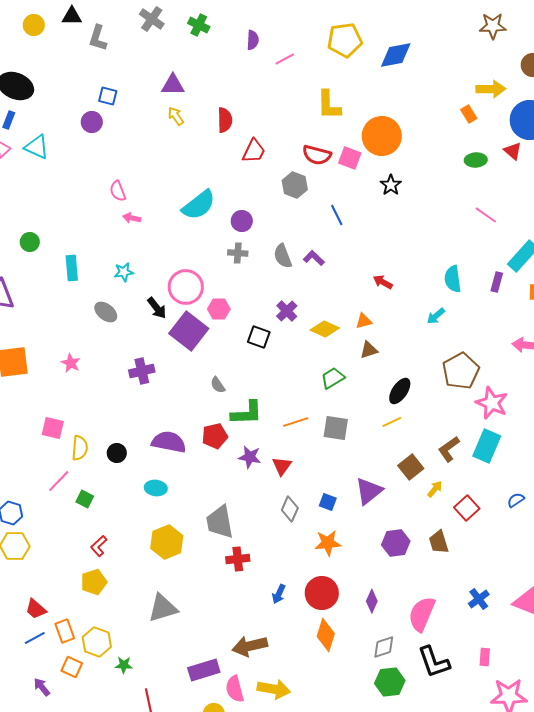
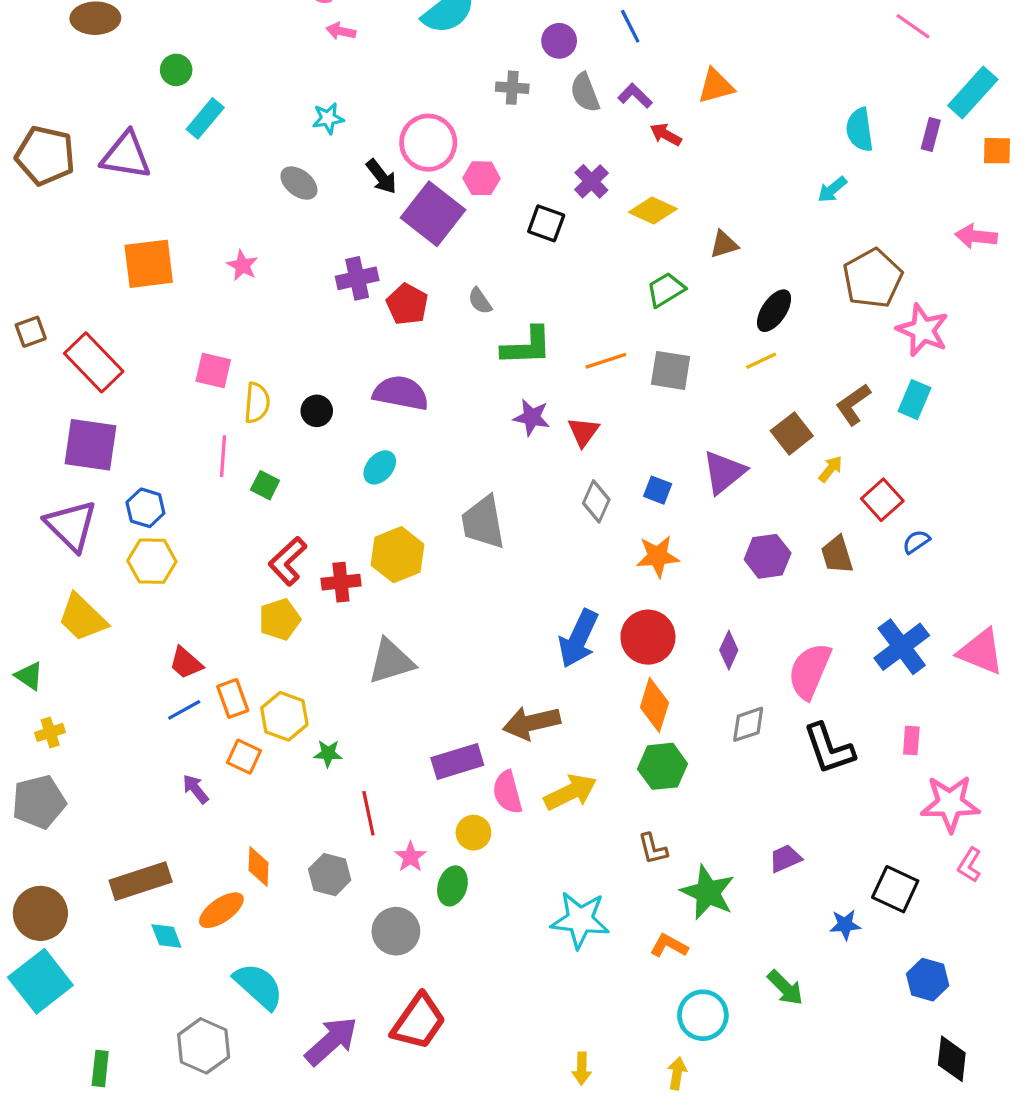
blue line: (337, 215) -> (630, 26), moved
purple circle: (242, 221) -> (559, 41), moved
cyan rectangle: (72, 268) -> (205, 118), moved, turned 45
red arrow: (383, 282) -> (666, 135), moved
orange triangle: (364, 321) -> (716, 86), moved, size x1.4
red pentagon: (215, 436) -> (407, 304), moved, turned -30
cyan rectangle: (487, 446) -> (915, 400), size x0.7
pink line: (59, 481) -> (223, 456), turned -40
cyan ellipse: (156, 488) -> (380, 467), turned -55
blue semicircle: (516, 500) -> (916, 542), moved
red L-shape: (99, 546) -> (288, 561), size x1.4
red cross: (238, 559) -> (341, 582), moved
blue arrow: (279, 594) -> (578, 639), size x1.8
blue cross: (479, 599) -> (902, 647), size x1.6
green hexagon: (390, 682) -> (663, 766), moved
yellow arrow: (274, 689) -> (570, 792), turned -36

